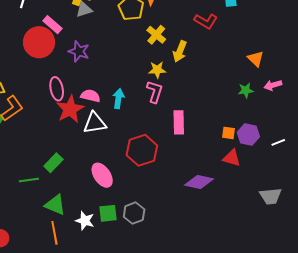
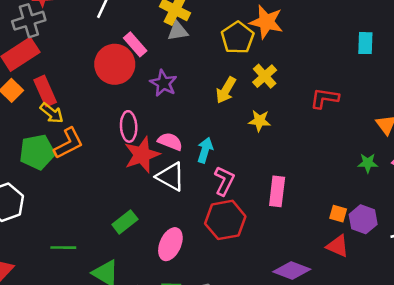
red L-shape: (206, 21) -> (324, 98), moved, turned 150
yellow arrow: (180, 51) -> (226, 90), moved
pink L-shape: (155, 92) -> (224, 181), moved
white triangle: (95, 123) -> (171, 177), turned 30
green rectangle: (53, 163) -> (125, 222), moved
pink ellipse: (102, 175) -> (170, 244), turned 50
green line: (29, 180) -> (63, 248), moved

